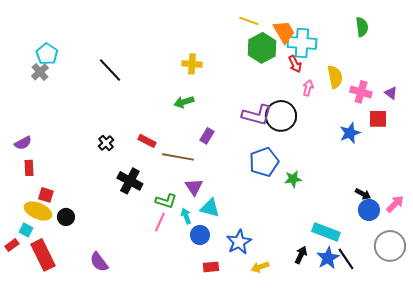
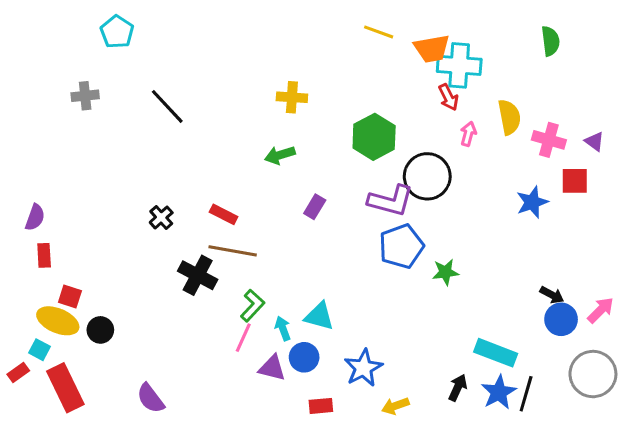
orange trapezoid: (284, 32) -> (432, 49), turned 110
green hexagon: (262, 48) -> (374, 137), moved
cyan pentagon: (47, 54) -> (117, 32), moved
gray cross: (40, 72) -> (85, 96), moved, turned 36
purple L-shape: (257, 115) -> (391, 201), moved
purple semicircle: (23, 143) -> (35, 217), turned -42
brown line: (178, 157) -> (233, 251), moved
purple triangle: (194, 187) -> (272, 368), moved, turned -42
green L-shape: (166, 201) -> (252, 306), turned -65
black line: (346, 259) -> (526, 394), turned 50

